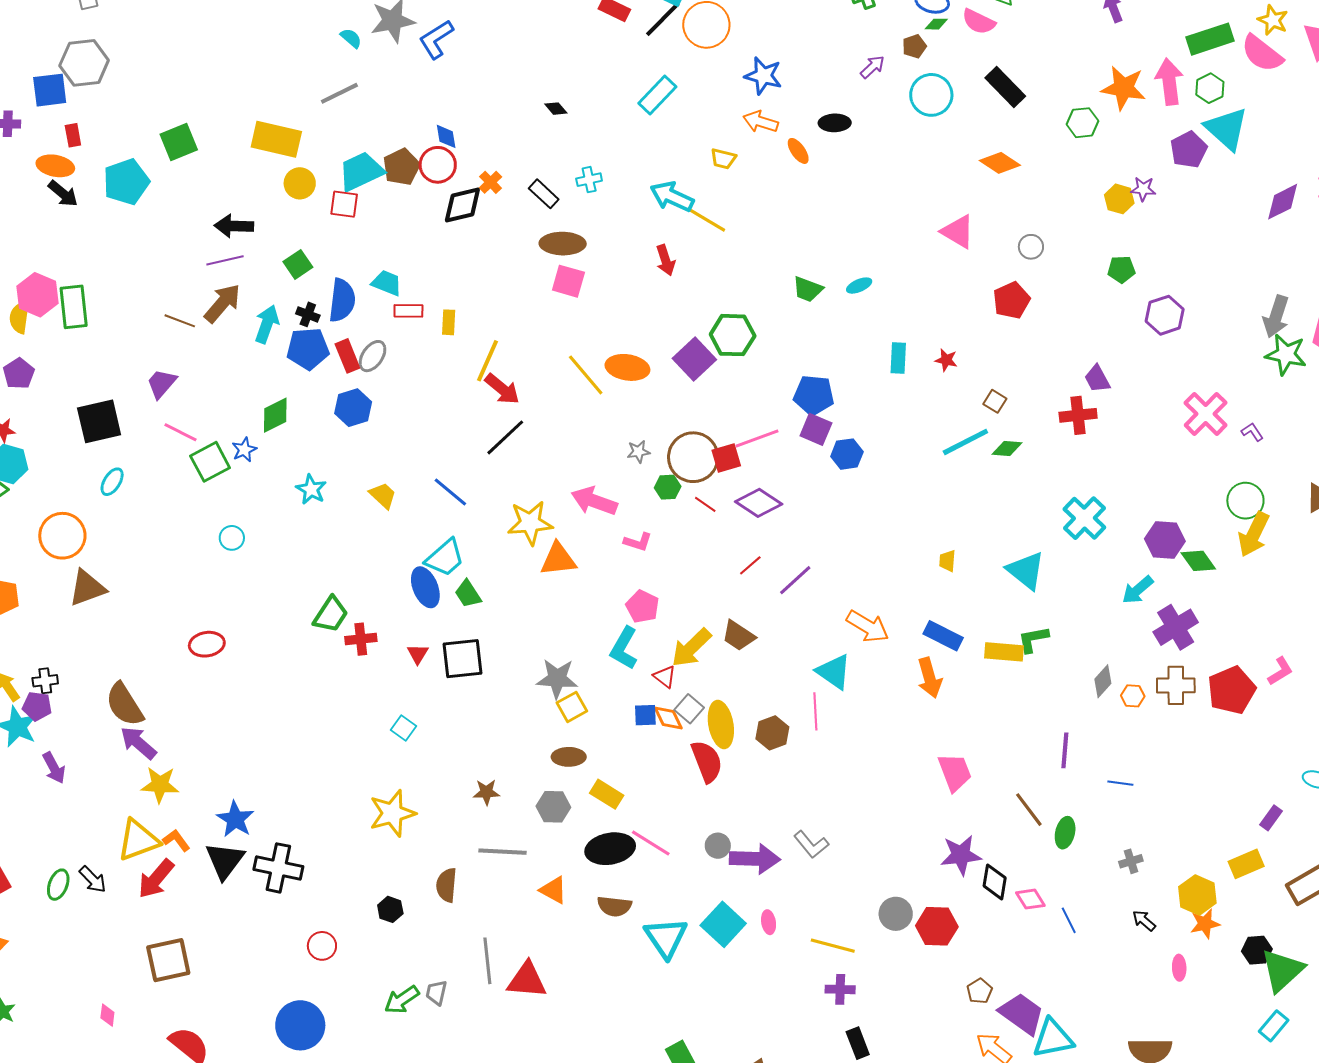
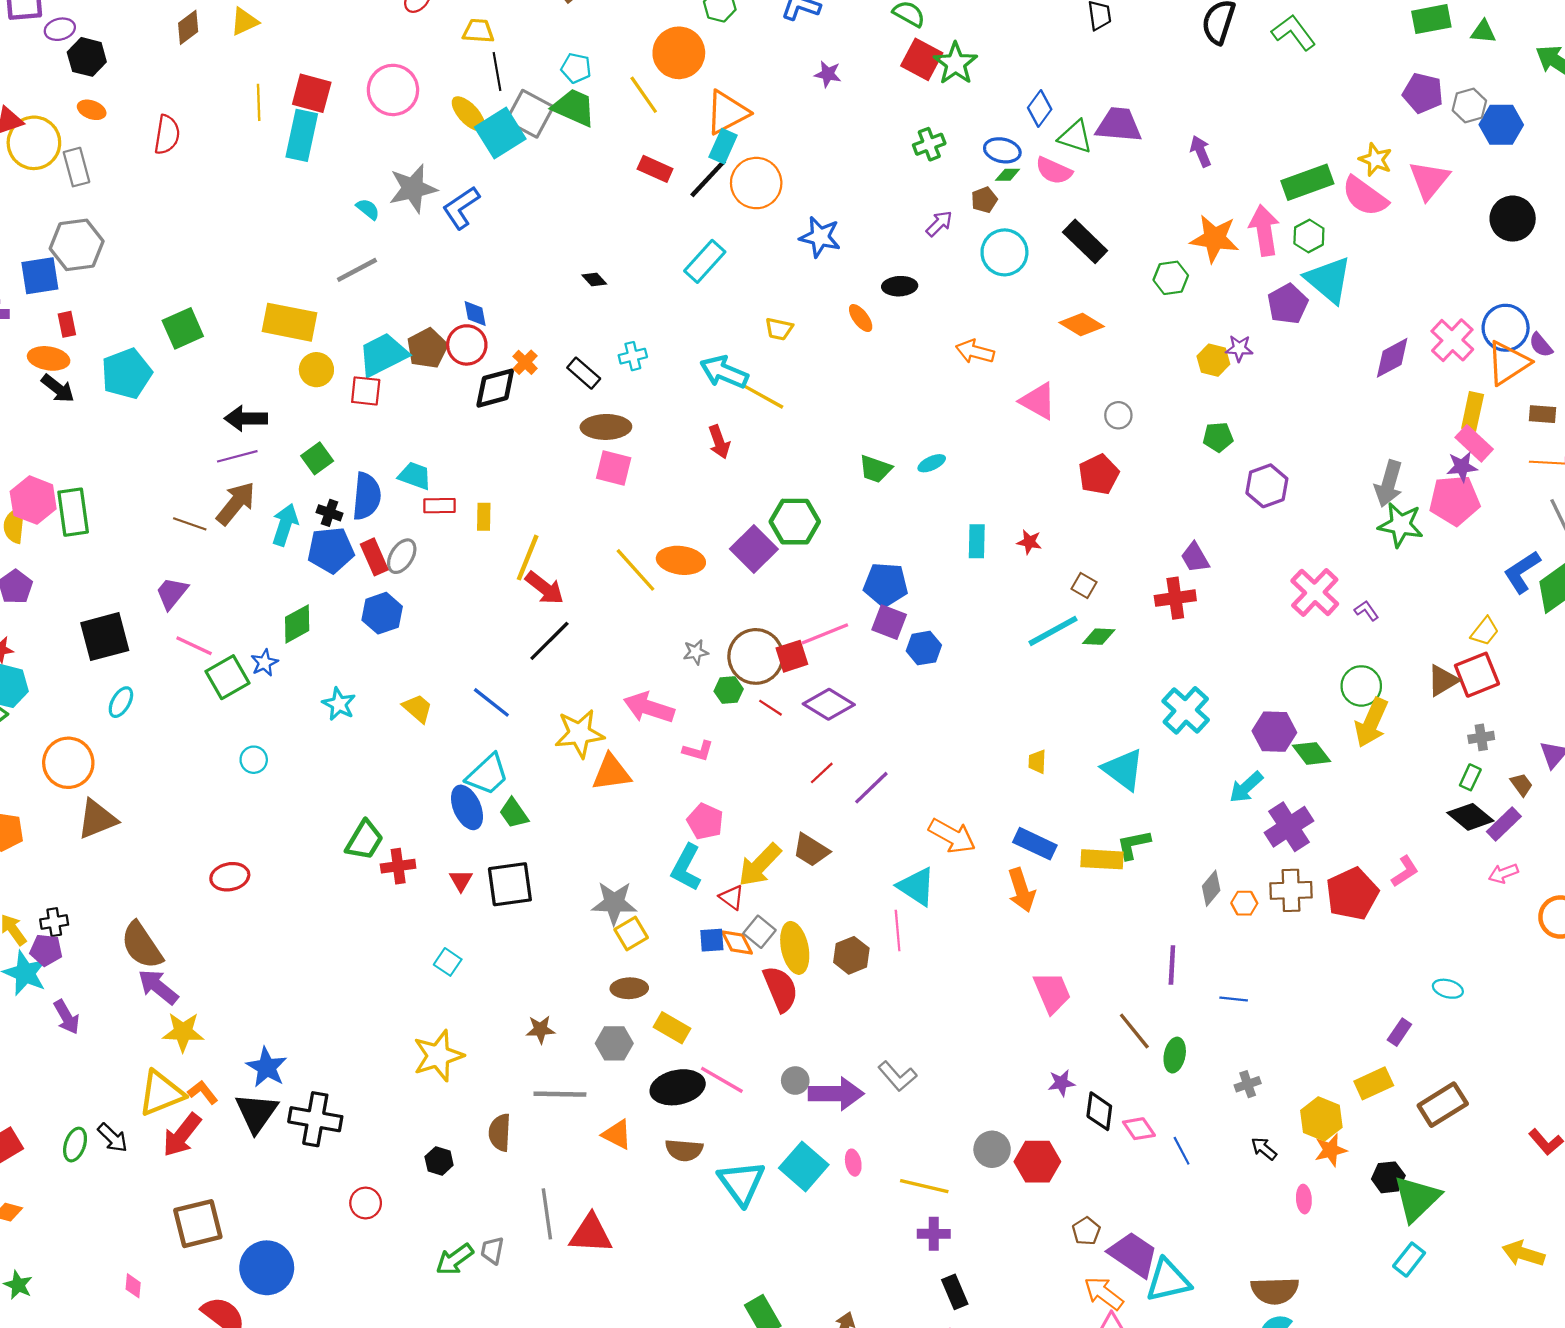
orange arrow: (760, 122) -> (975, 352), moved
purple star: (961, 855) -> (1061, 1083), size x0.6
blue circle: (300, 1025) -> (267, 1268), moved

